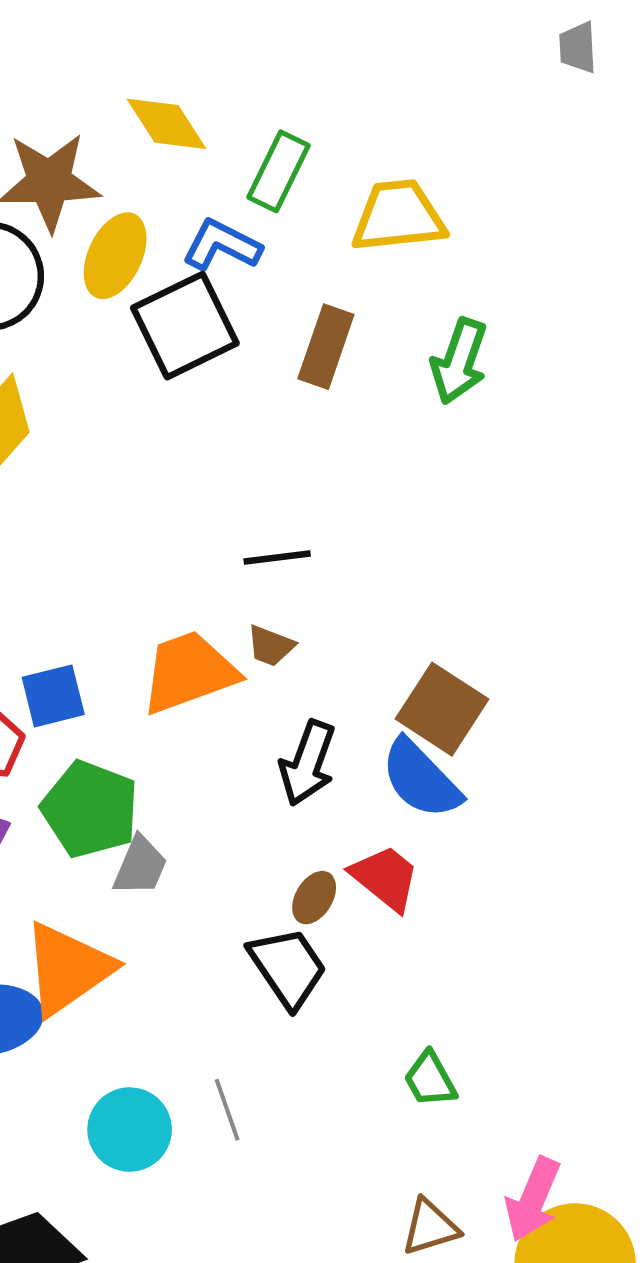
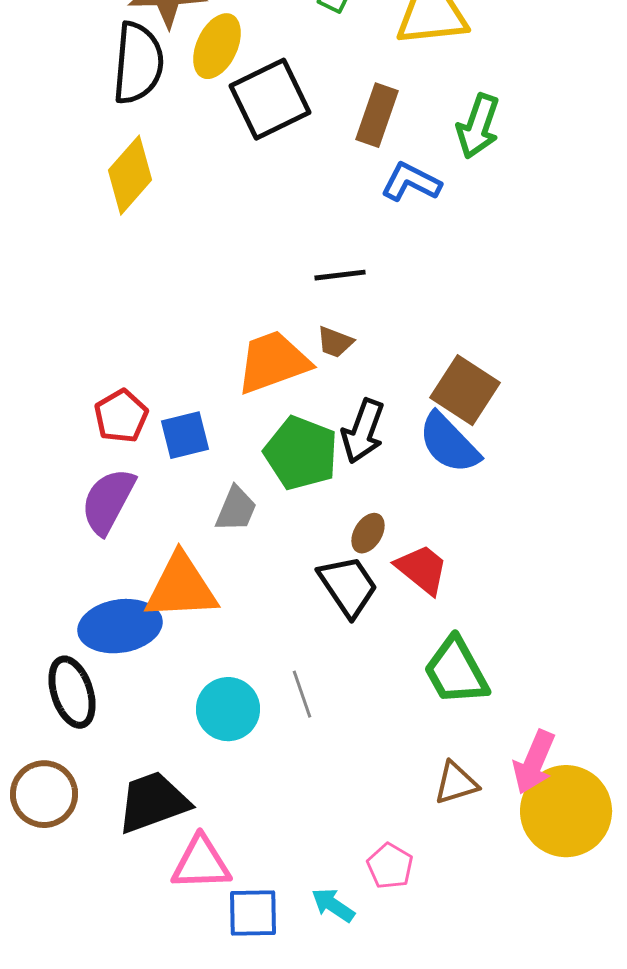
blue L-shape: (222, 245) -> (411, 182), moved
blue square: (53, 696) -> (185, 435), moved
green pentagon: (90, 809) -> (301, 453), moved
red trapezoid: (385, 878) -> (422, 569), moved
orange triangle: (68, 969) -> (181, 587), turned 32
green trapezoid: (430, 1079) -> (456, 671), size x1.6

